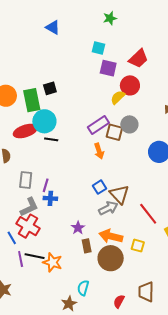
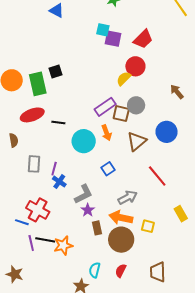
purple square: (108, 68) -> (113, 39), moved
cyan circle: (44, 121) -> (84, 141), moved
brown triangle: (119, 194) -> (137, 141), moved, turned 35
blue cross: (50, 198) -> (59, 182), turned 32
gray L-shape: (29, 207) -> (83, 194), moved
gray arrow: (108, 208) -> (128, 197), moved
red line: (148, 214) -> (157, 176), moved
blue line: (12, 238) -> (22, 222), turned -40
orange star: (52, 262) -> (63, 245), turned -30
red semicircle: (119, 301) -> (121, 271), moved

